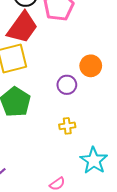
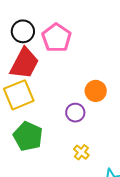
yellow cross: (67, 126) -> (81, 152), turned -35

